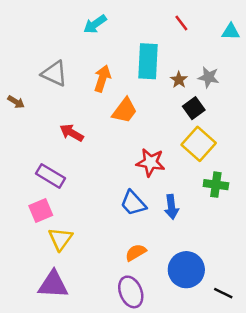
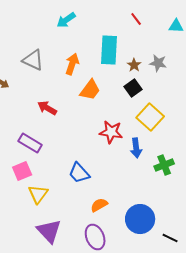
black square: (194, 108) -> (133, 88), moved
green cross: (216, 185) -> (164, 165), moved, turned -30
blue trapezoid: (133, 203) -> (79, 173), moved
blue arrow: (171, 207) -> (136, 148), moved
purple triangle: (53, 285) -> (49, 231), moved, turned 44

